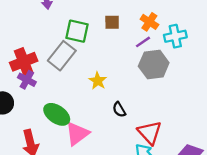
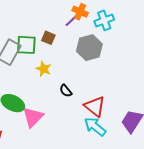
brown square: (112, 22) -> (48, 38), moved, turned 32
green square: (77, 31) -> (26, 45), moved
purple line: (143, 42) -> (71, 21), moved

